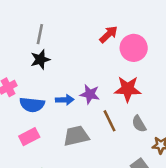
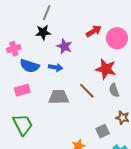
red arrow: (109, 34) -> (94, 31), moved
purple star: (90, 94) -> (64, 46), moved
brown line: (109, 121) -> (87, 91), turned -30
gray semicircle: (139, 124) -> (114, 90), moved

